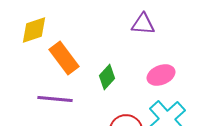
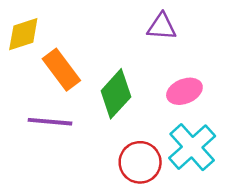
green diamond: (107, 77) -> (116, 94), size x1.5

